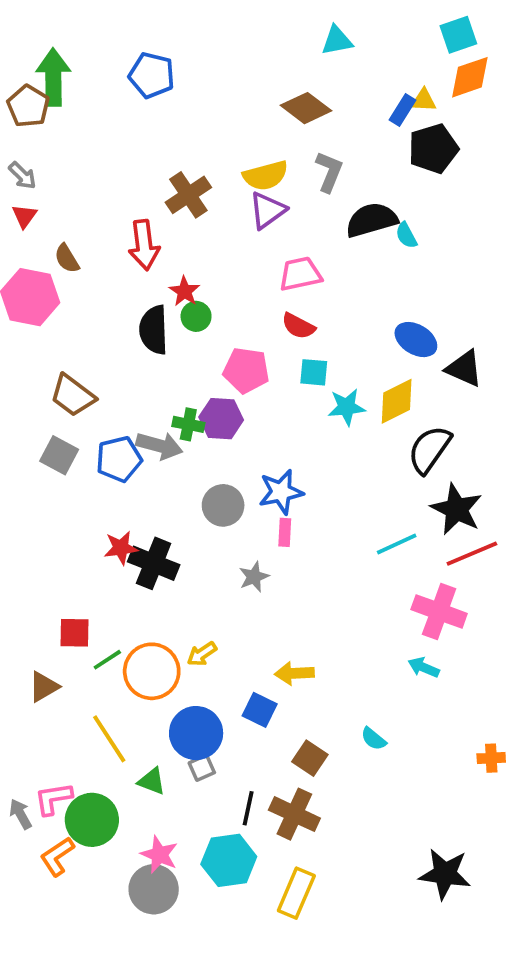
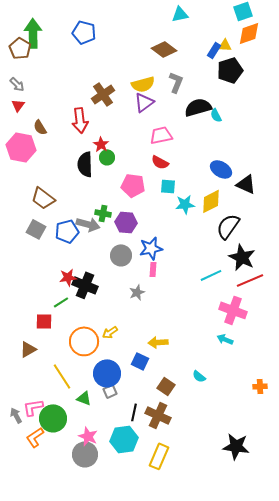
purple hexagon: (221, 419) -> (126, 222), moved
green line: (107, 660) -> (61, 302), moved

